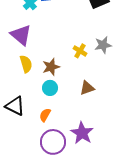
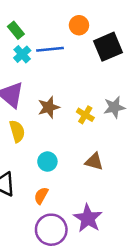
brown star: (51, 67) -> (49, 107), moved
brown triangle: (87, 88) -> (94, 162), turned 35

